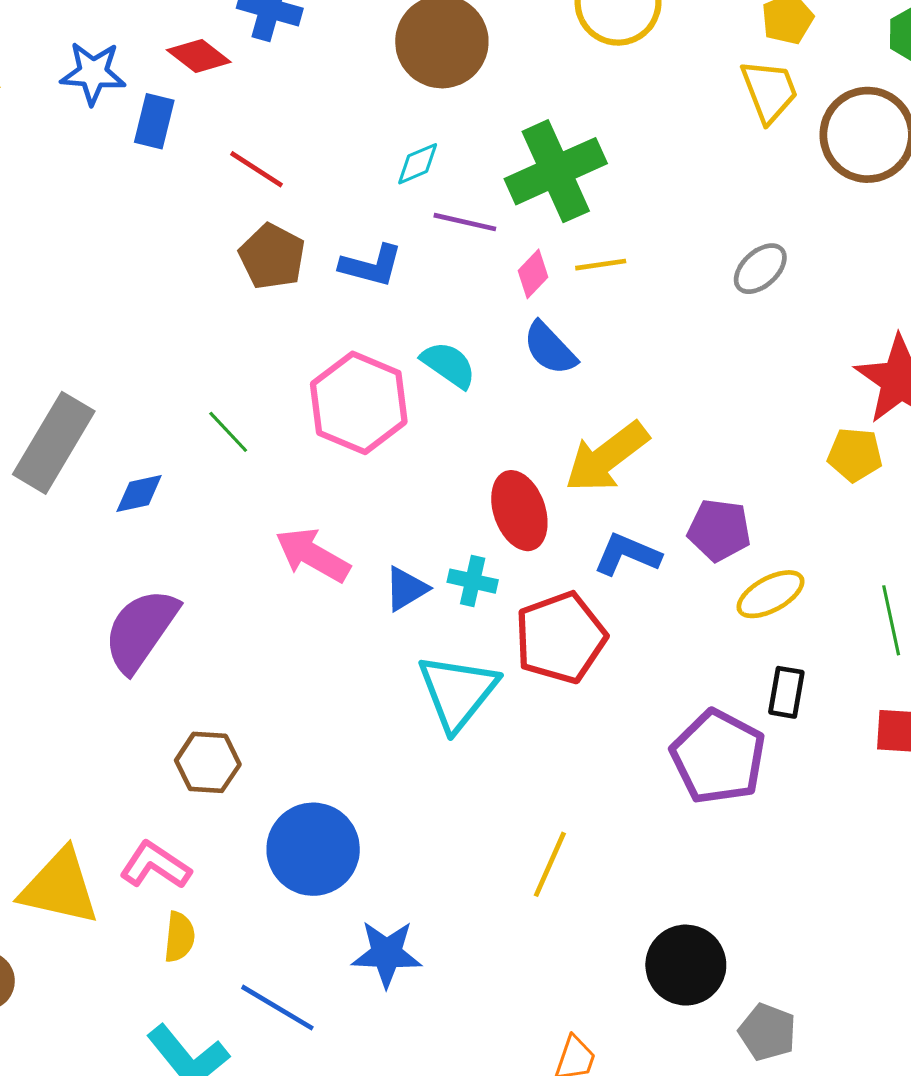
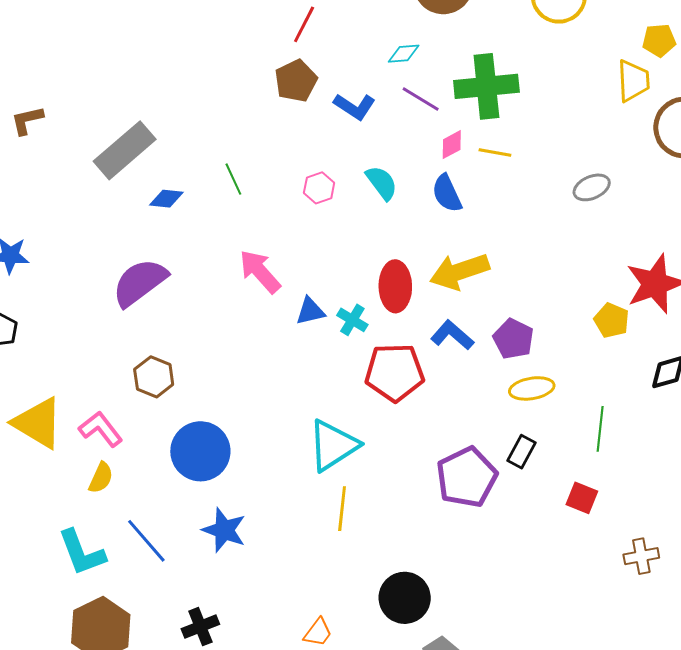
red line: (256, 169) -> (304, 24), turned 66
pink hexagon: (359, 403) -> (319, 188), size x0.5
cyan triangle: (458, 692) -> (333, 445), moved
yellow line: (550, 864) -> (342, 509), turned -36

